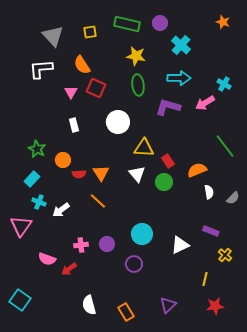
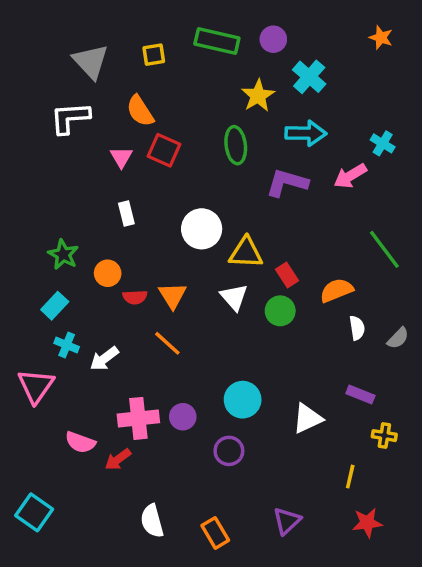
yellow star: (136, 56) -> (258, 96), moved, turned 30
white circle: (118, 122) -> (202, 229), moved
pink cross: (81, 245) -> (138, 418), size x1.6
yellow cross: (225, 255) -> (384, 436), turned -32

